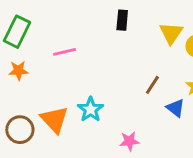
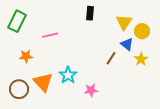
orange star: (18, 71) -> (26, 56), moved
blue triangle: (175, 108) -> (127, 44), moved
pink star: (129, 141) -> (91, 90), moved

